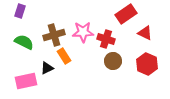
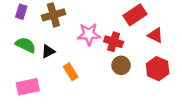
brown cross: (54, 35) -> (53, 15), moved
orange rectangle: (64, 56) -> (71, 72), moved
black triangle: (47, 68) -> (48, 51), moved

